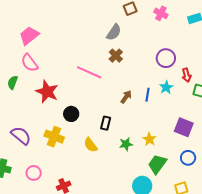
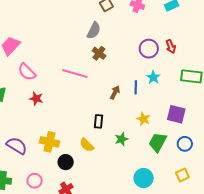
pink semicircle: (30, 63) -> (27, 72), moved
red arrow: (186, 75) -> (171, 46), moved
red star: (47, 92) -> (36, 99), size x0.6
black circle: (71, 114) -> (66, 162), moved
yellow star: (149, 139) -> (143, 119), moved
green trapezoid: (157, 164) -> (158, 142), moved

